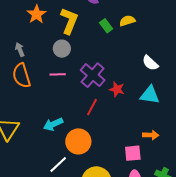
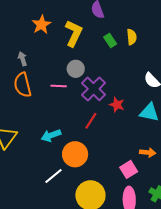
yellow semicircle: (127, 21) -> (132, 37), turned 98
gray circle: (62, 49) -> (76, 69), moved
pink square: (133, 153) -> (129, 169), turned -30

